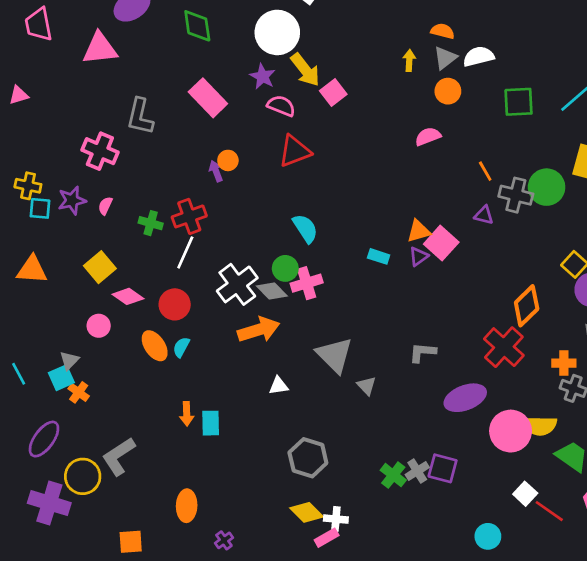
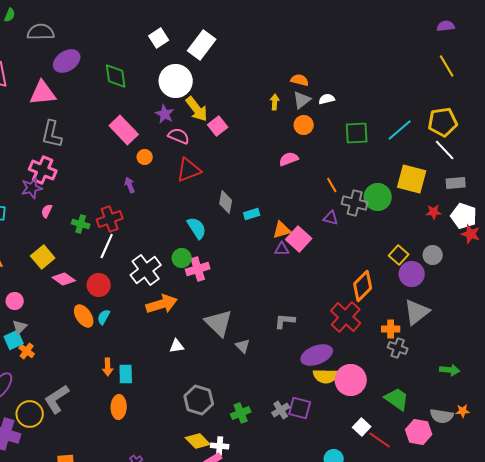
white semicircle: (479, 56) -> (327, 99), size x0.7
gray L-shape: (140, 116) -> (52, 134), moved
orange circle: (228, 160) -> (145, 157), moved
purple star: (72, 200) -> (32, 188), moved
cyan rectangle: (379, 256) -> (252, 214), moved, turned -35
purple triangle: (419, 256) -> (282, 249), turned 35
gray diamond: (272, 291) -> (226, 202), moved, turned 55
pink circle: (99, 326) -> (15, 301), moved
yellow semicircle: (540, 426) -> (326, 376), moved
green cross: (393, 475) -> (241, 413), moved, turned 30
orange ellipse: (187, 506) -> (119, 407), moved

